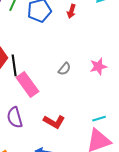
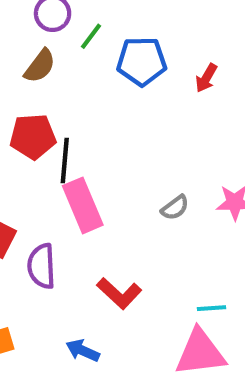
gray semicircle: (64, 69) -> (175, 208), moved

